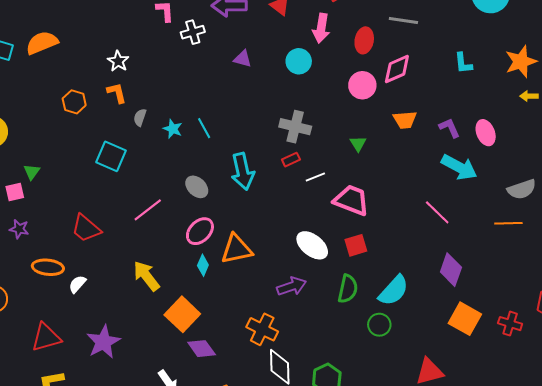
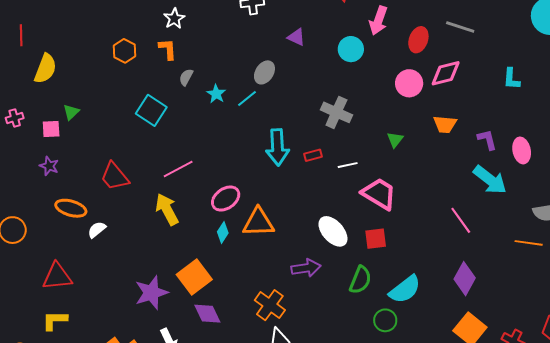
cyan line: (204, 128) -> (247, 99), turned 70
red rectangle: (291, 160) -> (313, 155), moved
gray ellipse: (197, 187) -> (264, 72), moved, turned 70
yellow arrow: (146, 276) -> (167, 209), moved
purple star: (103, 342) -> (151, 293), moved

